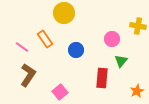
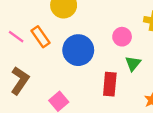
pink line: (22, 47) -> (16, 37), moved
blue circle: (76, 50) -> (78, 50), size x1.6

